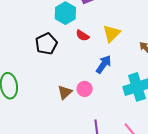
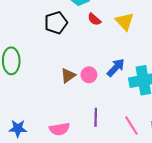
yellow triangle: (112, 34) -> (125, 21), turned -36
blue arrow: (104, 64) -> (116, 68), moved

